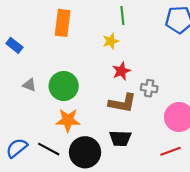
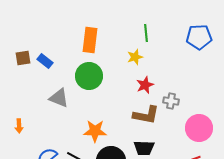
gray triangle: (29, 85) -> (59, 98), size x1.5
green circle: (64, 86) -> (89, 76), moved

